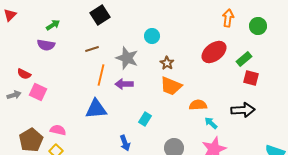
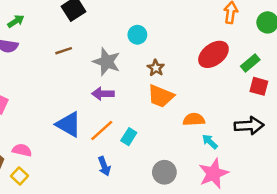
orange line: (101, 75) -> (102, 131), moved, turned 35
blue triangle: (96, 109) -> (69, 124), turned 35

